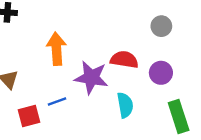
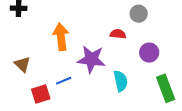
gray circle: (161, 26) -> (139, 14), moved
red semicircle: (124, 60) -> (118, 34), moved, size x0.7

